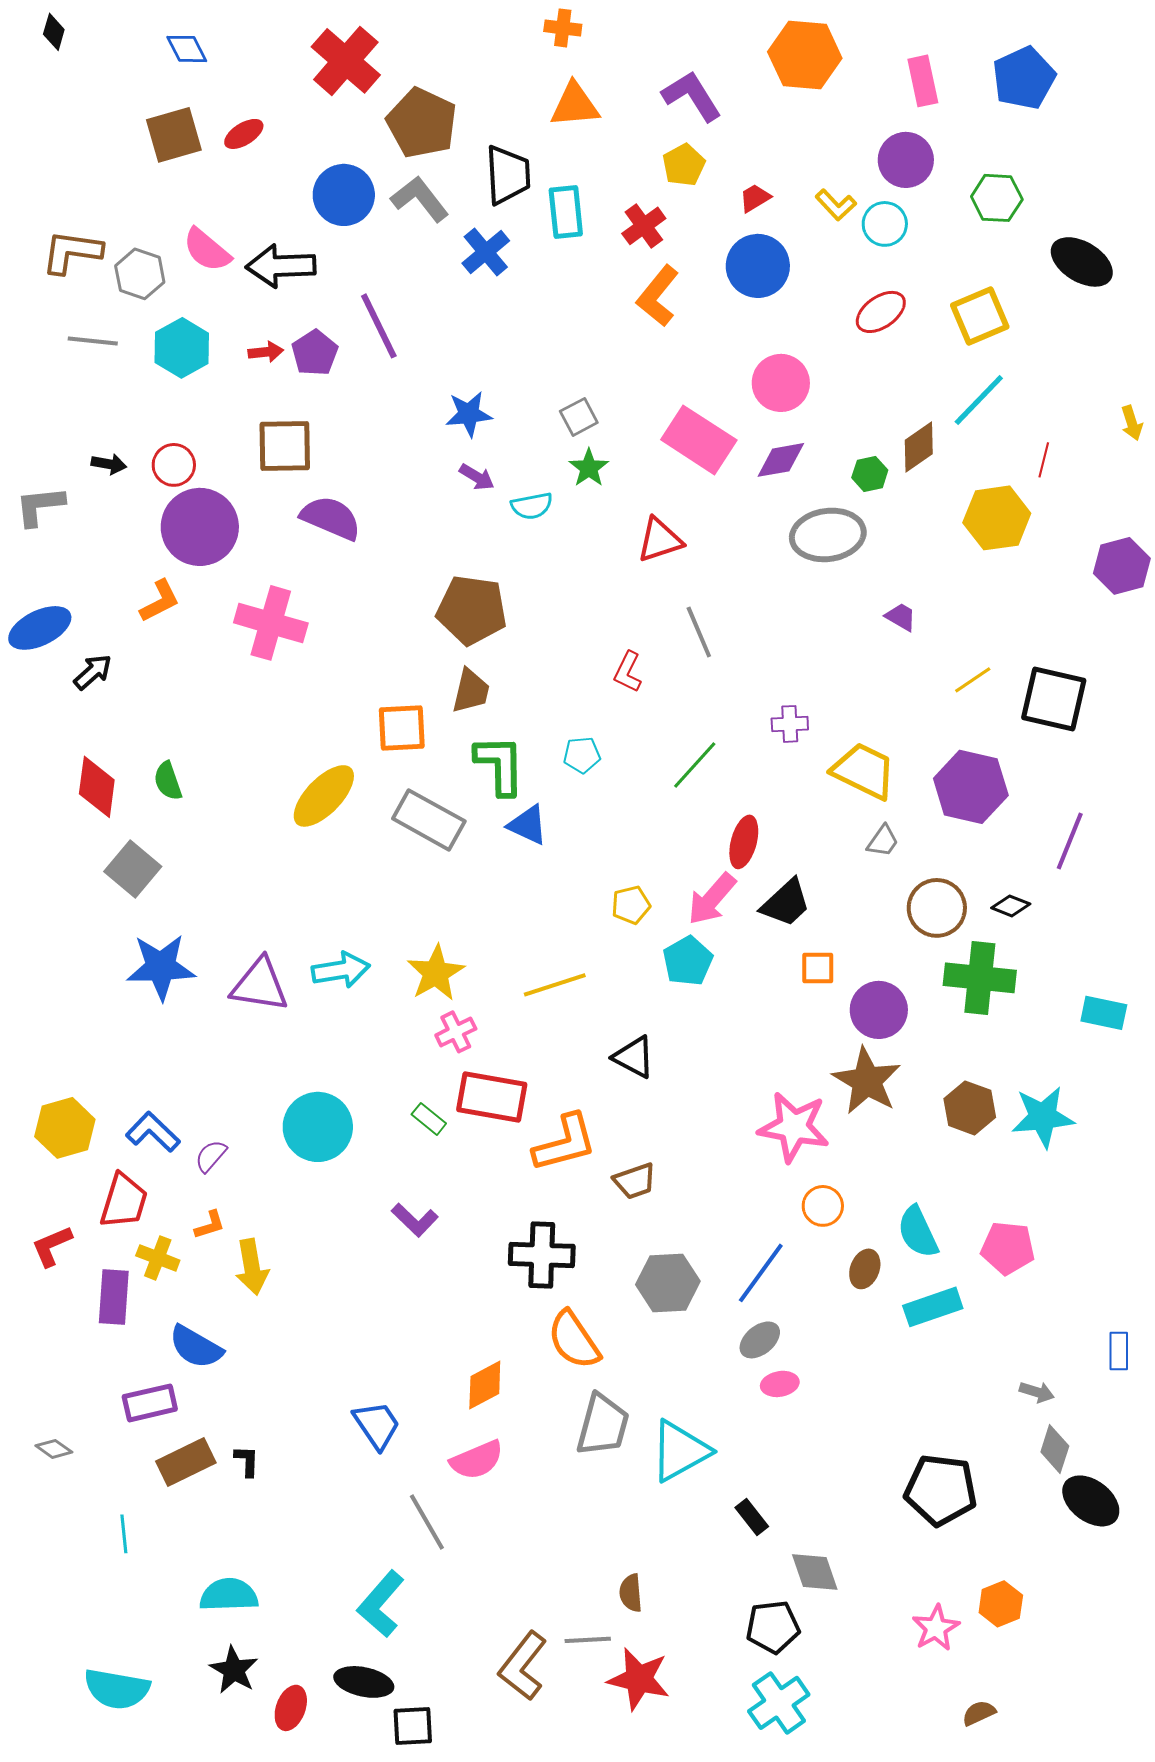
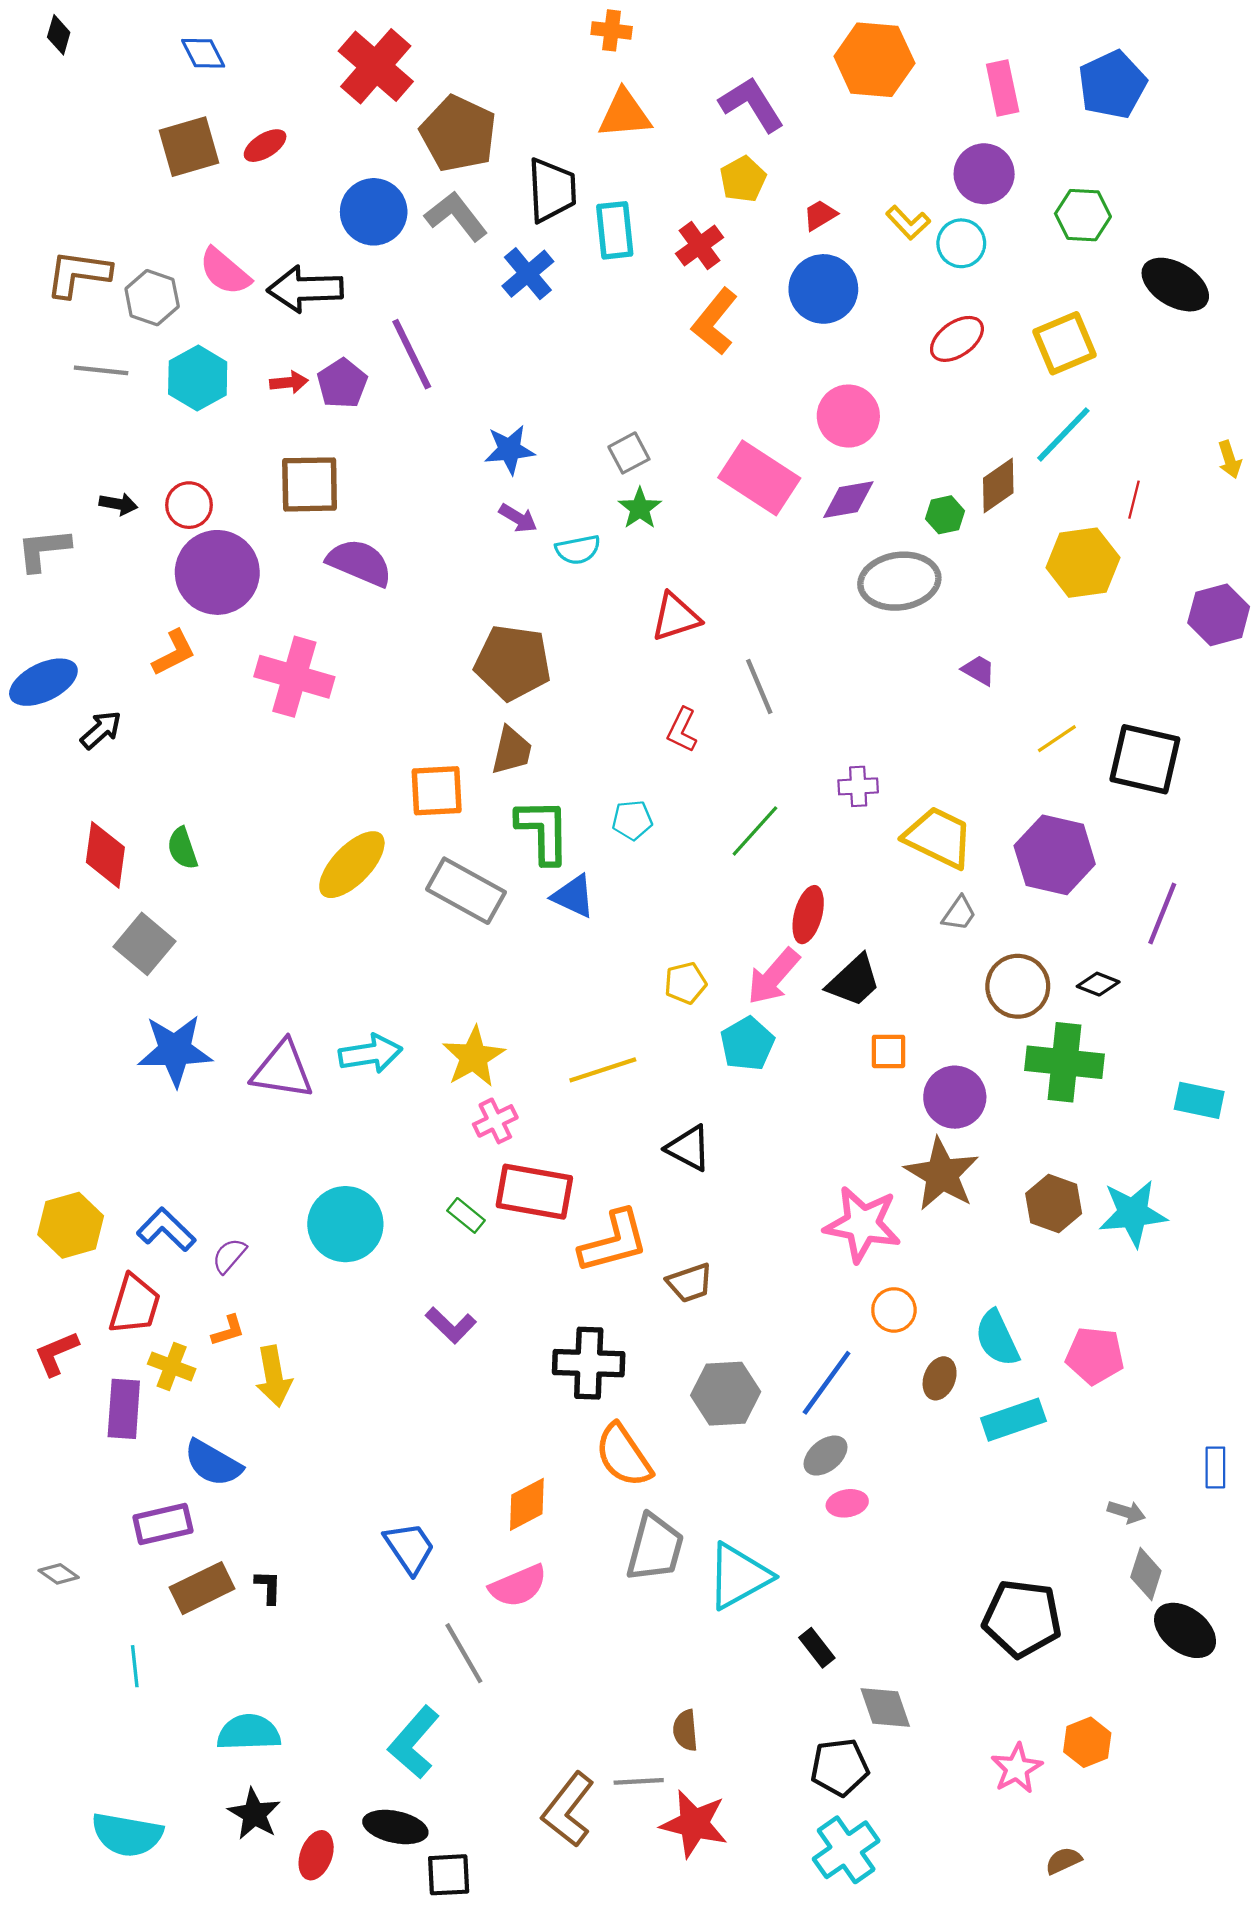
red triangle: (660, 540) -> (676, 617), moved

